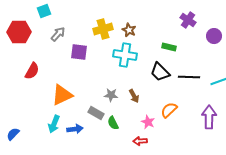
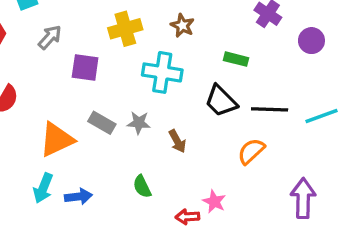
brown star: (129, 30) -> (182, 25), moved
gray star: (111, 95) -> (139, 123), moved
orange semicircle: (169, 110) -> (251, 151), moved
gray rectangle: (96, 113) -> (102, 123), moved
purple arrow: (209, 117) -> (303, 198), moved
pink star: (148, 122) -> (214, 202), moved

